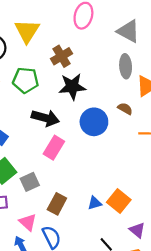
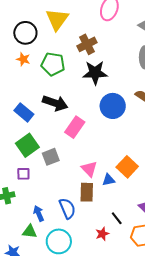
black arrow: (45, 118) -> (55, 103), moved
orange square: (119, 201) -> (127, 167), moved
brown rectangle: (57, 204) -> (87, 192), moved, turned -30
pink triangle: (28, 222) -> (89, 169), moved

